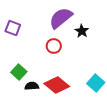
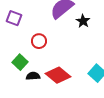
red circle: (54, 46) -> (39, 41), moved

